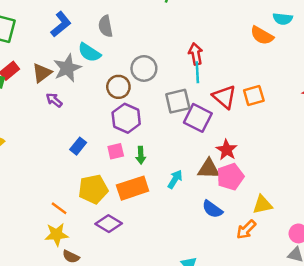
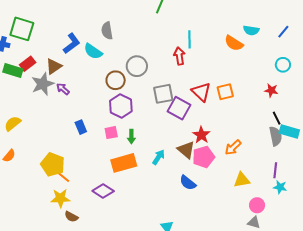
blue L-shape: (61, 24) -> (72, 43), moved
gray star: (67, 68) -> (43, 84), moved
cyan line: (197, 72) -> (190, 39), moved
blue rectangle: (78, 146) -> (81, 127), turned -64
brown triangle: (209, 169) -> (186, 150), turned 36
yellow pentagon: (93, 189) -> (53, 165), moved, turned 30
yellow triangle: (262, 205) -> (242, 180), moved
orange arrow: (246, 230) -> (233, 147), moved

